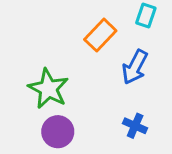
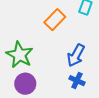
blue arrow: (135, 67) -> (76, 55), moved

